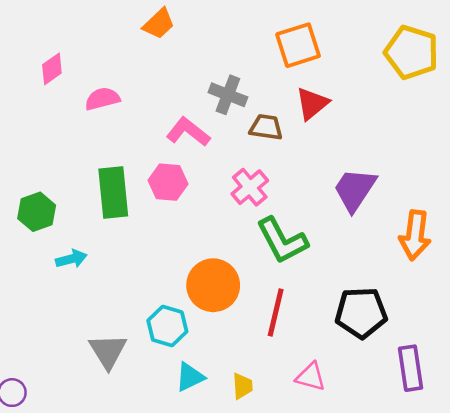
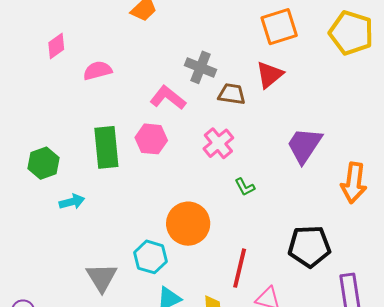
orange square: (298, 45) -> (279, 27), moved
green L-shape: (282, 240) -> (245, 187), size x0.5
red line: (276, 313) -> (240, 268), moved

